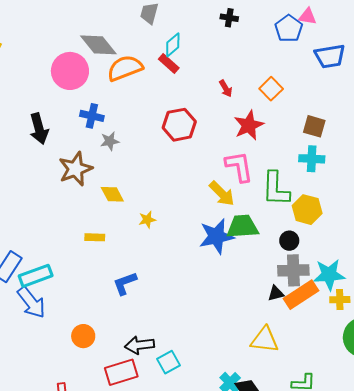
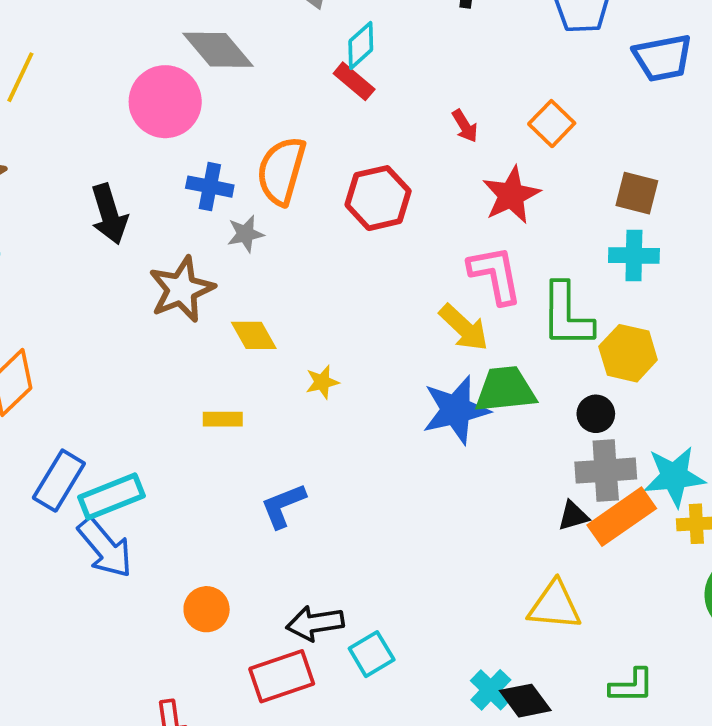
orange semicircle: (125, 68) -> (281, 171), moved, turned -51

